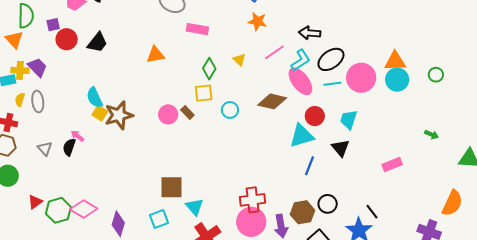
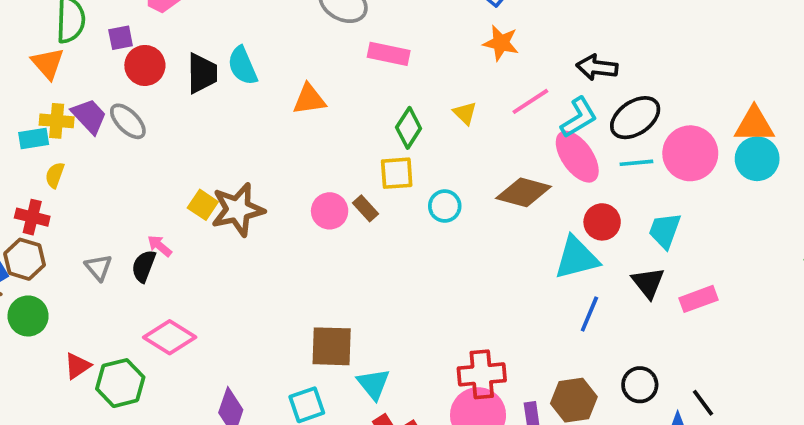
black trapezoid: (97, 43) -> (202, 73), turned -40
cyan semicircle: (95, 98) -> (242, 66), moved
gray ellipse: (38, 102) -> (128, 121), moved, turned -40
pink rectangle: (392, 165) -> (698, 299), moved
black circle: (328, 204) -> (640, 385), moved
pink diamond: (84, 209) -> (170, 337), moved

